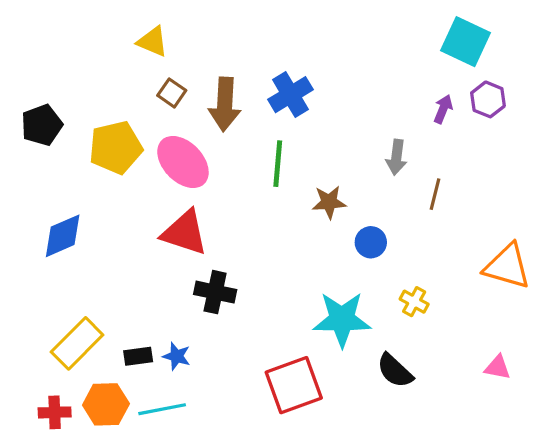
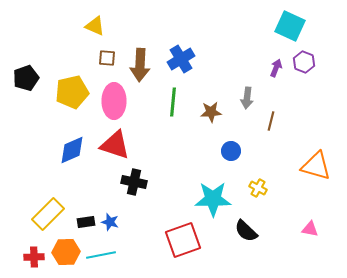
brown square: (172, 93) -> (107, 58), turned -30
pink ellipse: (183, 162) -> (114, 101), turned 44
brown star: (329, 202) -> (211, 112), moved
blue diamond: (63, 236) -> (72, 150), moved

